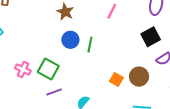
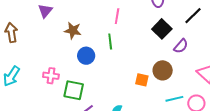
green line: (90, 45) -> (110, 42), moved
pink cross: (23, 70) -> (51, 76), moved

